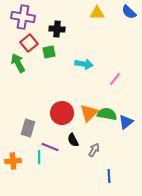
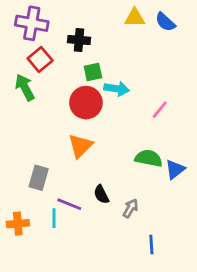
blue semicircle: (129, 12) -> (165, 22), moved
green square: (49, 52) -> (93, 72), moved
red circle: (62, 113) -> (86, 103), moved
orange triangle: (89, 113) -> (80, 146), moved

